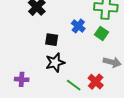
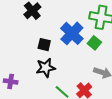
blue cross: (78, 26) -> (72, 33), size x1.6

